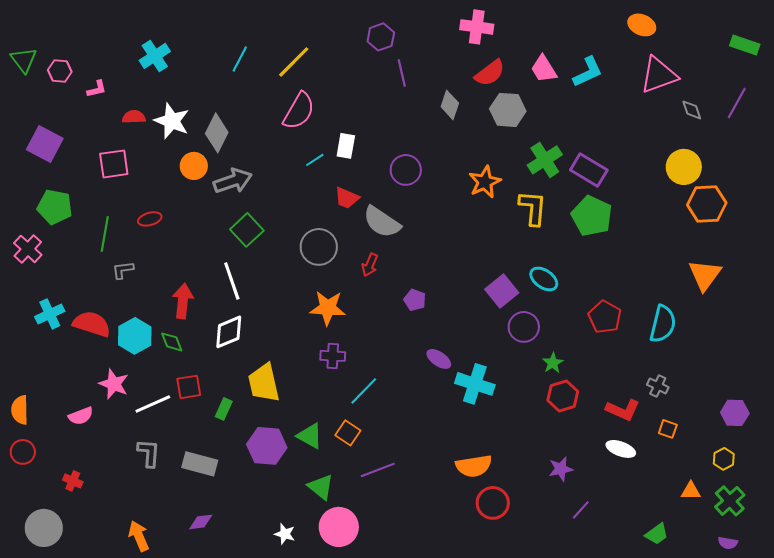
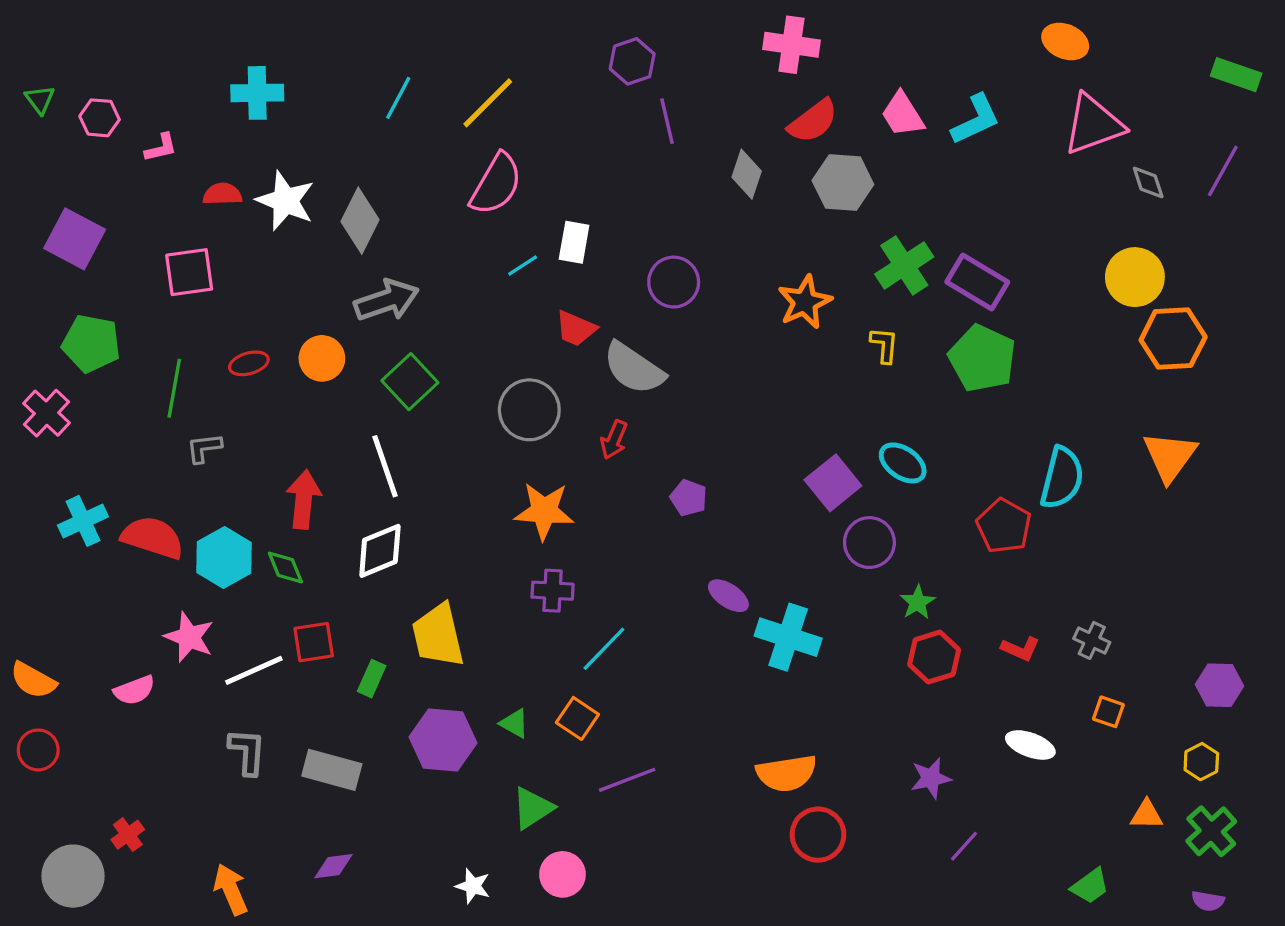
cyan cross: (155, 56) -> (257, 93), turned 32
green triangle: (24, 60) -> (40, 100), size x0.7
orange circle: (194, 166) -> (322, 358), moved
yellow L-shape: (533, 208) -> (884, 345), size x0.6
cyan semicircle: (663, 324) -> (1062, 478), moved
orange semicircle: (20, 410) -> (33, 680), turned -60
red L-shape: (623, 410) -> (1020, 649), moved, size x0.7
green triangle: (310, 436) -> (514, 723), size x0.7
red cross: (73, 481) -> (128, 835), moved, turned 30
green triangle: (321, 487) -> (533, 808), turned 48
pink circle: (339, 527) -> (562, 874), size x0.7

